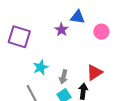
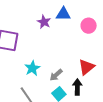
purple star: (61, 30) -> (44, 22), moved
gray arrow: (63, 77) -> (56, 75), turned 40

